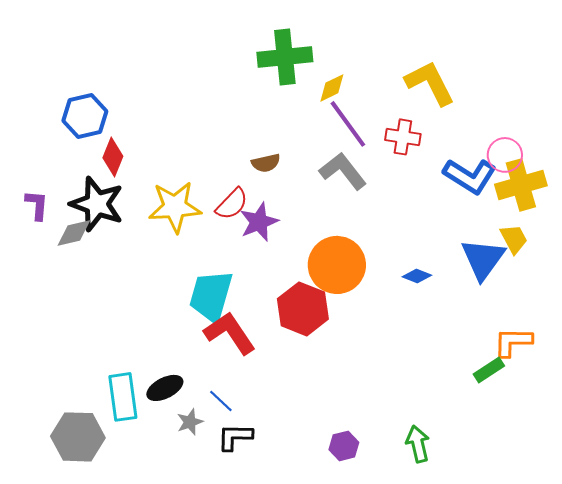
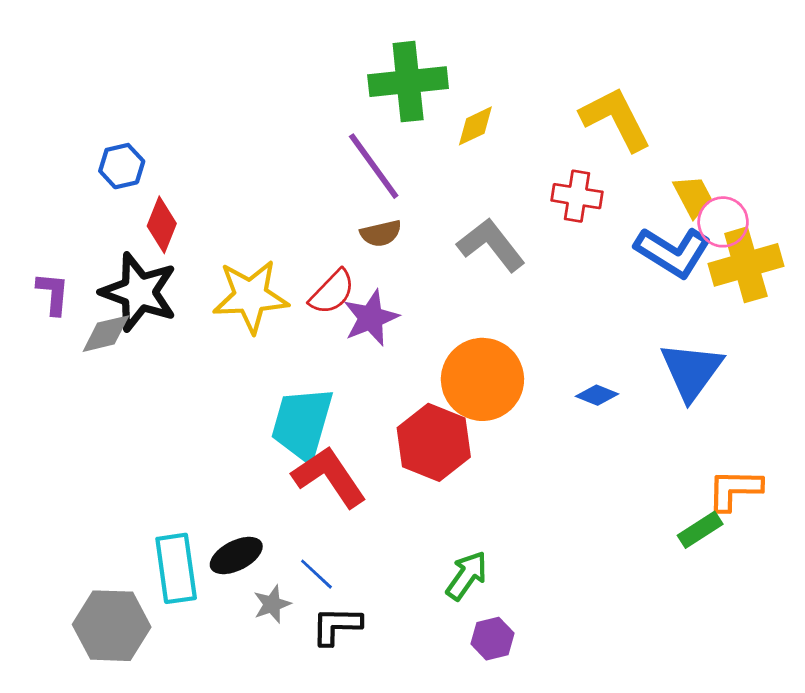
blue hexagon: (85, 116) -> (122, 166), size x0.7
purple line: (348, 124) -> (374, 166), moved
yellow trapezoid: (514, 239) -> (693, 196), moved
green arrow: (418, 444) -> (467, 576), moved, turned 48

